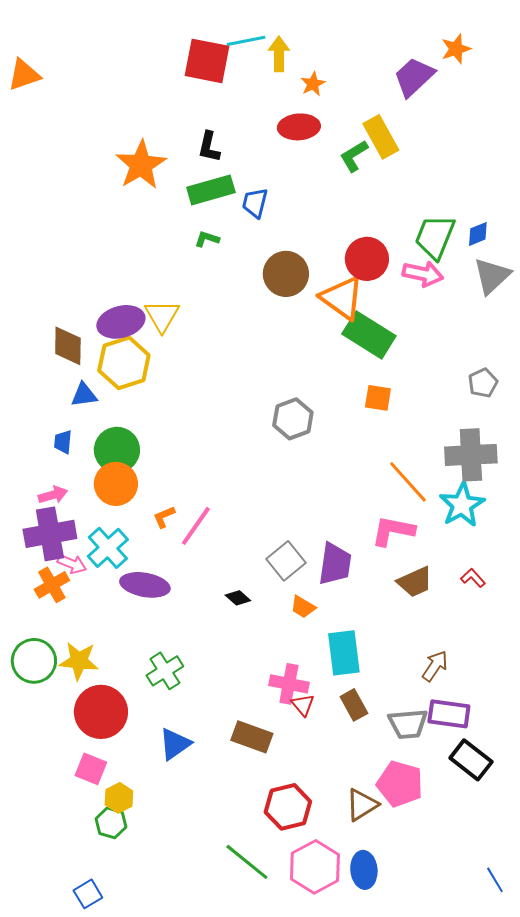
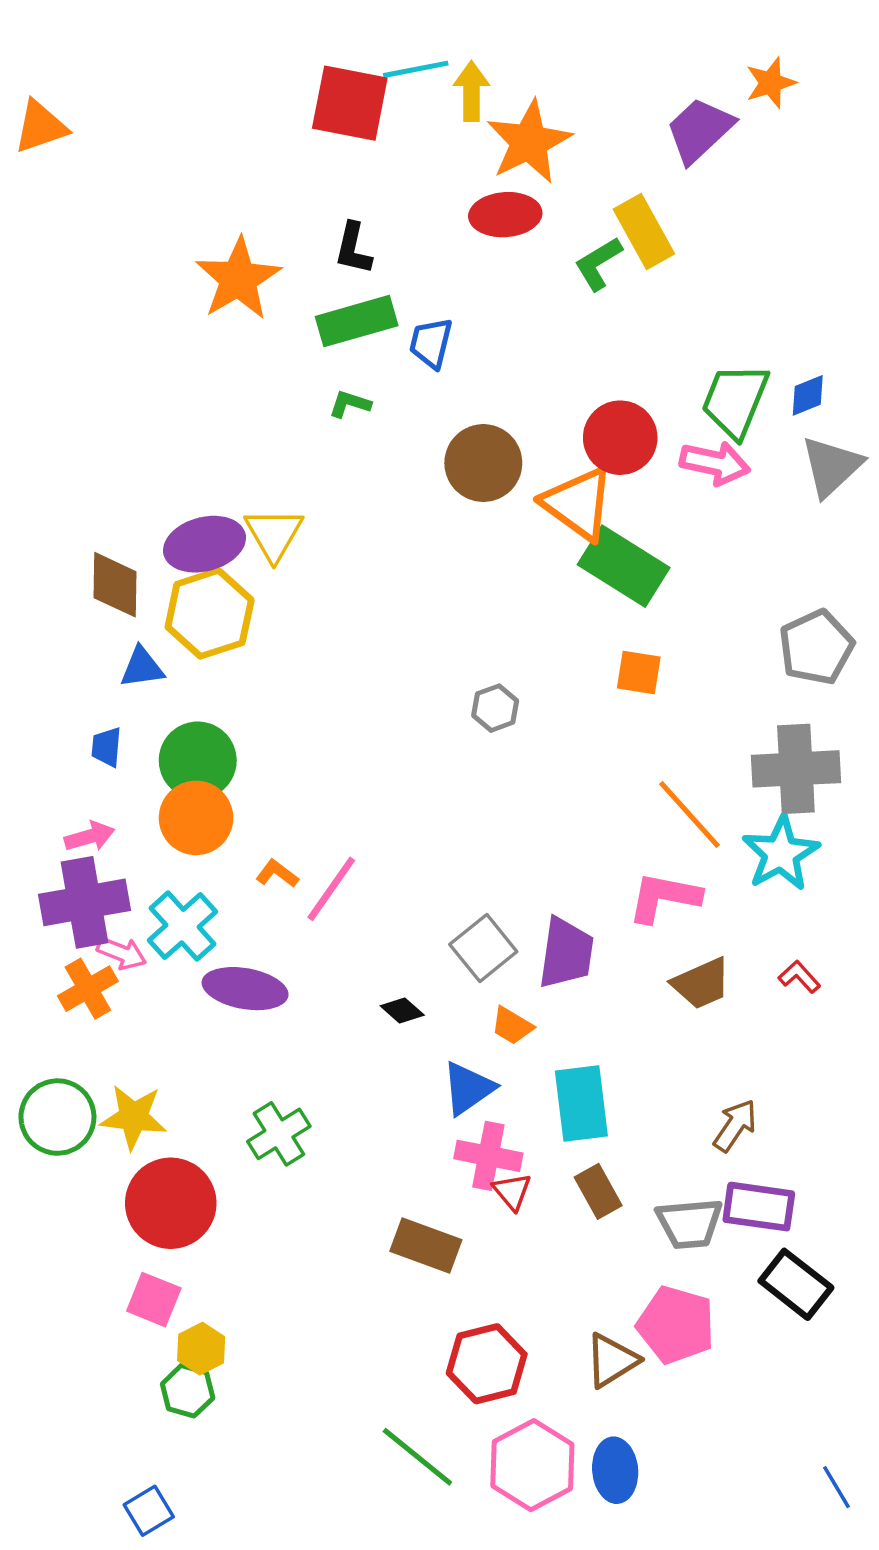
orange star: (313, 84) -> (529, 142), size x2.0
gray pentagon: (483, 383) -> (816, 647), size x1.5
gray hexagon: (293, 419) -> (495, 708), size x0.7
orange L-shape: (164, 517) -> (277, 874), turned 60
blue triangle: (175, 744) -> (468, 1088), moved

